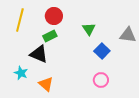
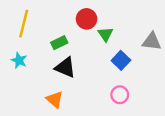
red circle: (54, 16) -> (87, 19), moved
black triangle: (39, 54) -> (65, 67), moved
cyan star: (21, 73) -> (19, 60), moved

